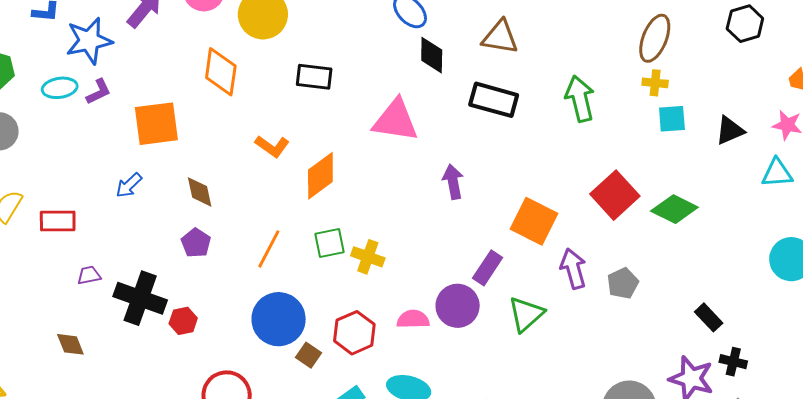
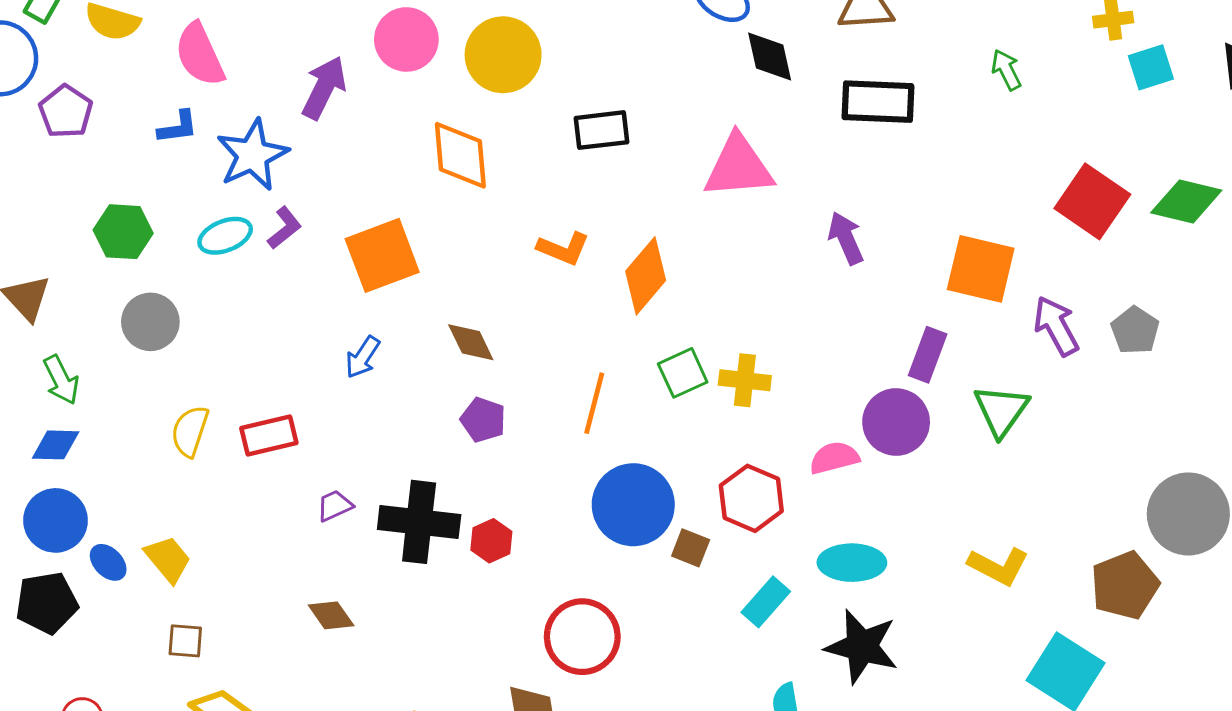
green arrow: (580, 99) -> (1006, 70), size x0.6

